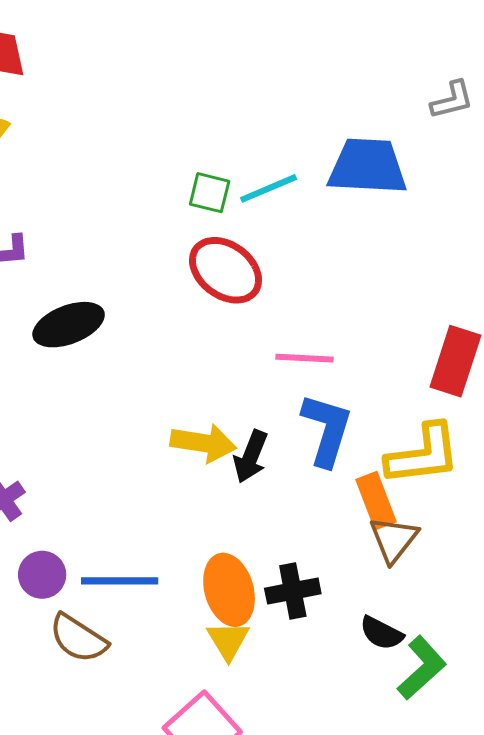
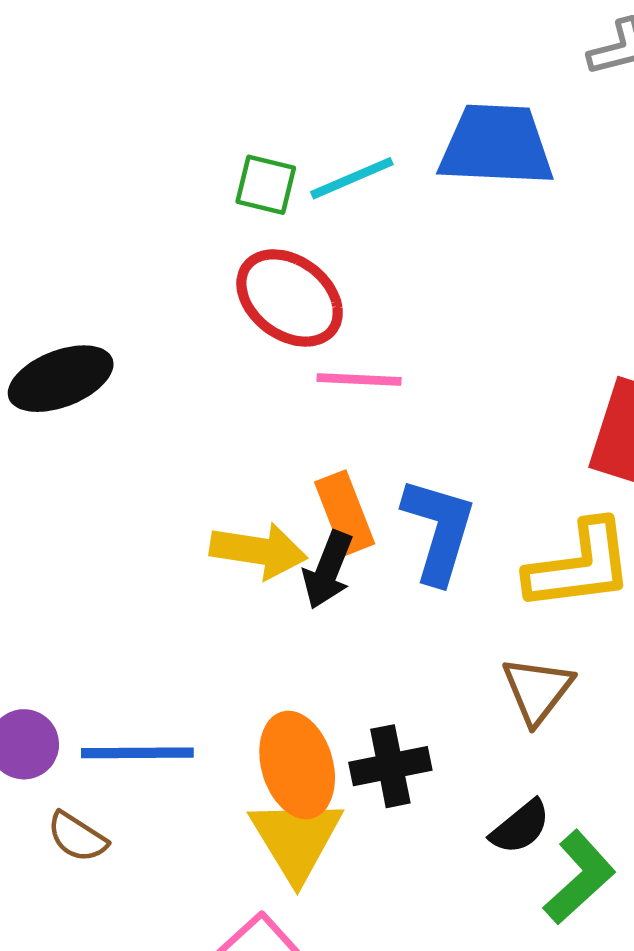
pink line: (305, 358) -> (359, 379), moved
orange rectangle: (376, 501) -> (345, 513), moved
black semicircle: (382, 633) -> (520, 827), turned -66
brown semicircle: (78, 638) -> (77, 837), size x0.7
yellow triangle: (228, 640) -> (296, 839), size x1.5

